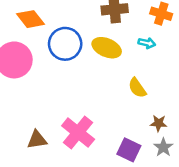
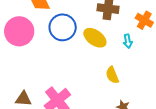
cyan arrow: (147, 43) -> (128, 41), turned 56

